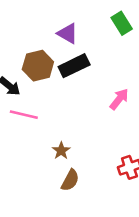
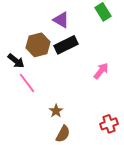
pink line: (24, 115) -> (27, 83), turned 40

